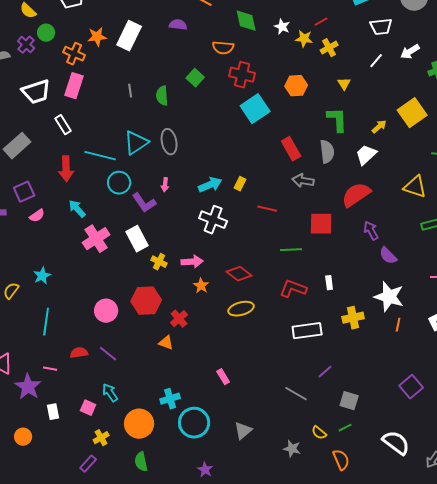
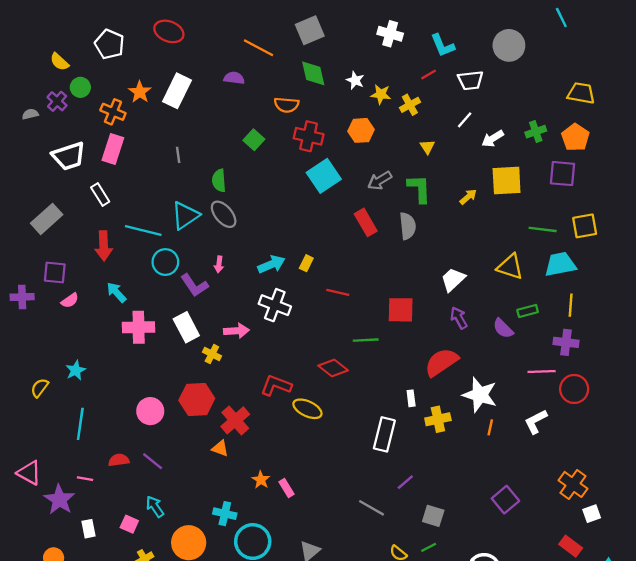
red line: (321, 22) -> (429, 75), moved
orange star: (97, 37) -> (140, 92), turned -30
white arrow: (410, 52) -> (493, 139), moved
orange hexagon: (296, 86) -> (361, 130), moved
green semicircle: (162, 96) -> (219, 181), moved
yellow square: (412, 113) -> (507, 181), turned 32
gray ellipse: (169, 142) -> (224, 214), turned -30
white trapezoid: (366, 155) -> (453, 279), moved
gray arrow: (303, 181) -> (380, 181), moved, turned -40
purple square: (24, 192) -> (55, 273), turned 30
red semicircle: (356, 195) -> (441, 362), moved
pink cross: (96, 239) -> (139, 327), turned 32
purple semicircle: (388, 256) -> (503, 328), moved
pink arrow: (192, 262) -> (236, 331), moved
red diamond: (239, 274) -> (333, 368), moved
white rectangle: (329, 283) -> (411, 398), moved
orange star: (201, 286) -> (261, 480), moved
red L-shape: (293, 289) -> (276, 385), moved
yellow ellipse: (241, 309) -> (307, 409), turned 40
red cross: (179, 319) -> (235, 420), size x1.4
white rectangle: (307, 331) -> (384, 434), turned -68
cyan cross: (170, 399) -> (225, 514), turned 30

